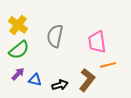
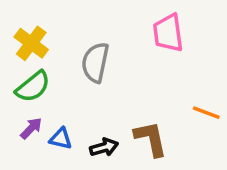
pink trapezoid: (97, 42) -> (168, 33), moved
orange line: (108, 65) -> (206, 113), moved, turned 35
brown L-shape: (87, 80) -> (151, 139), turned -50

